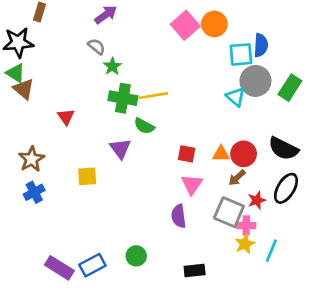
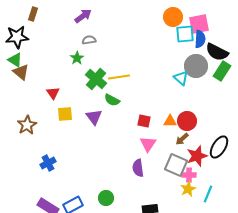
orange circle: (214, 24) -> (173, 17), moved
pink square: (185, 25) -> (199, 24), moved, turned 30
gray semicircle: (96, 46) -> (89, 40), moved, turned -48
cyan square: (241, 54) -> (185, 34), moved
green star: (112, 66) -> (77, 58), moved
green cross: (123, 98) -> (96, 79), turned 30
black semicircle: (283, 149) -> (217, 52), moved
yellow square: (87, 176) -> (65, 114), moved
blue cross: (34, 192) -> (48, 163), moved
red star: (257, 200) -> (197, 156), size x1.5

